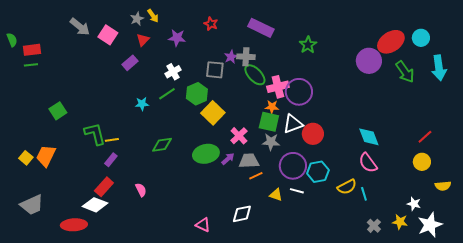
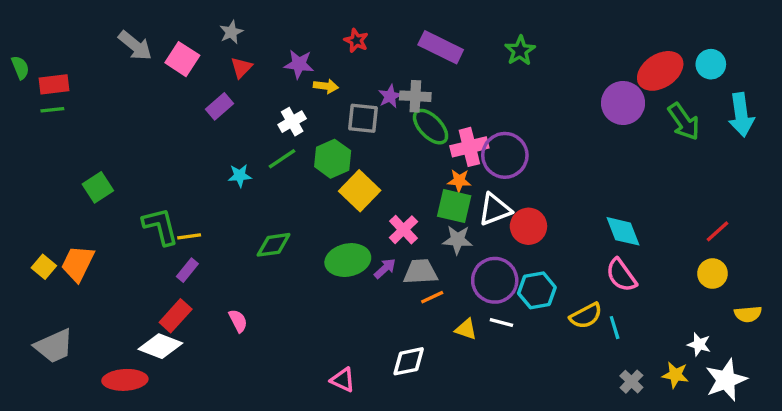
yellow arrow: (153, 16) -> (326, 86), moved, turned -48
green star: (308, 45) -> (520, 51), moved

